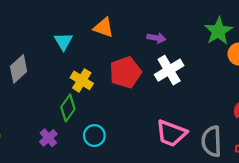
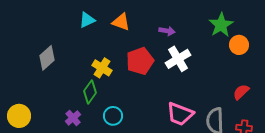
cyan triangle: (63, 41) -> (87, 20), moved, turned 36

